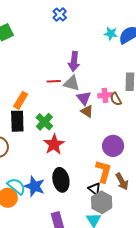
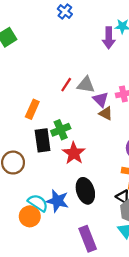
purple arrow: (74, 61) -> (109, 38), moved
red line: (54, 81) -> (66, 85), turned -48
black rectangle: (17, 121) -> (43, 140), moved
green cross: (44, 122) -> (61, 130), turned 30

